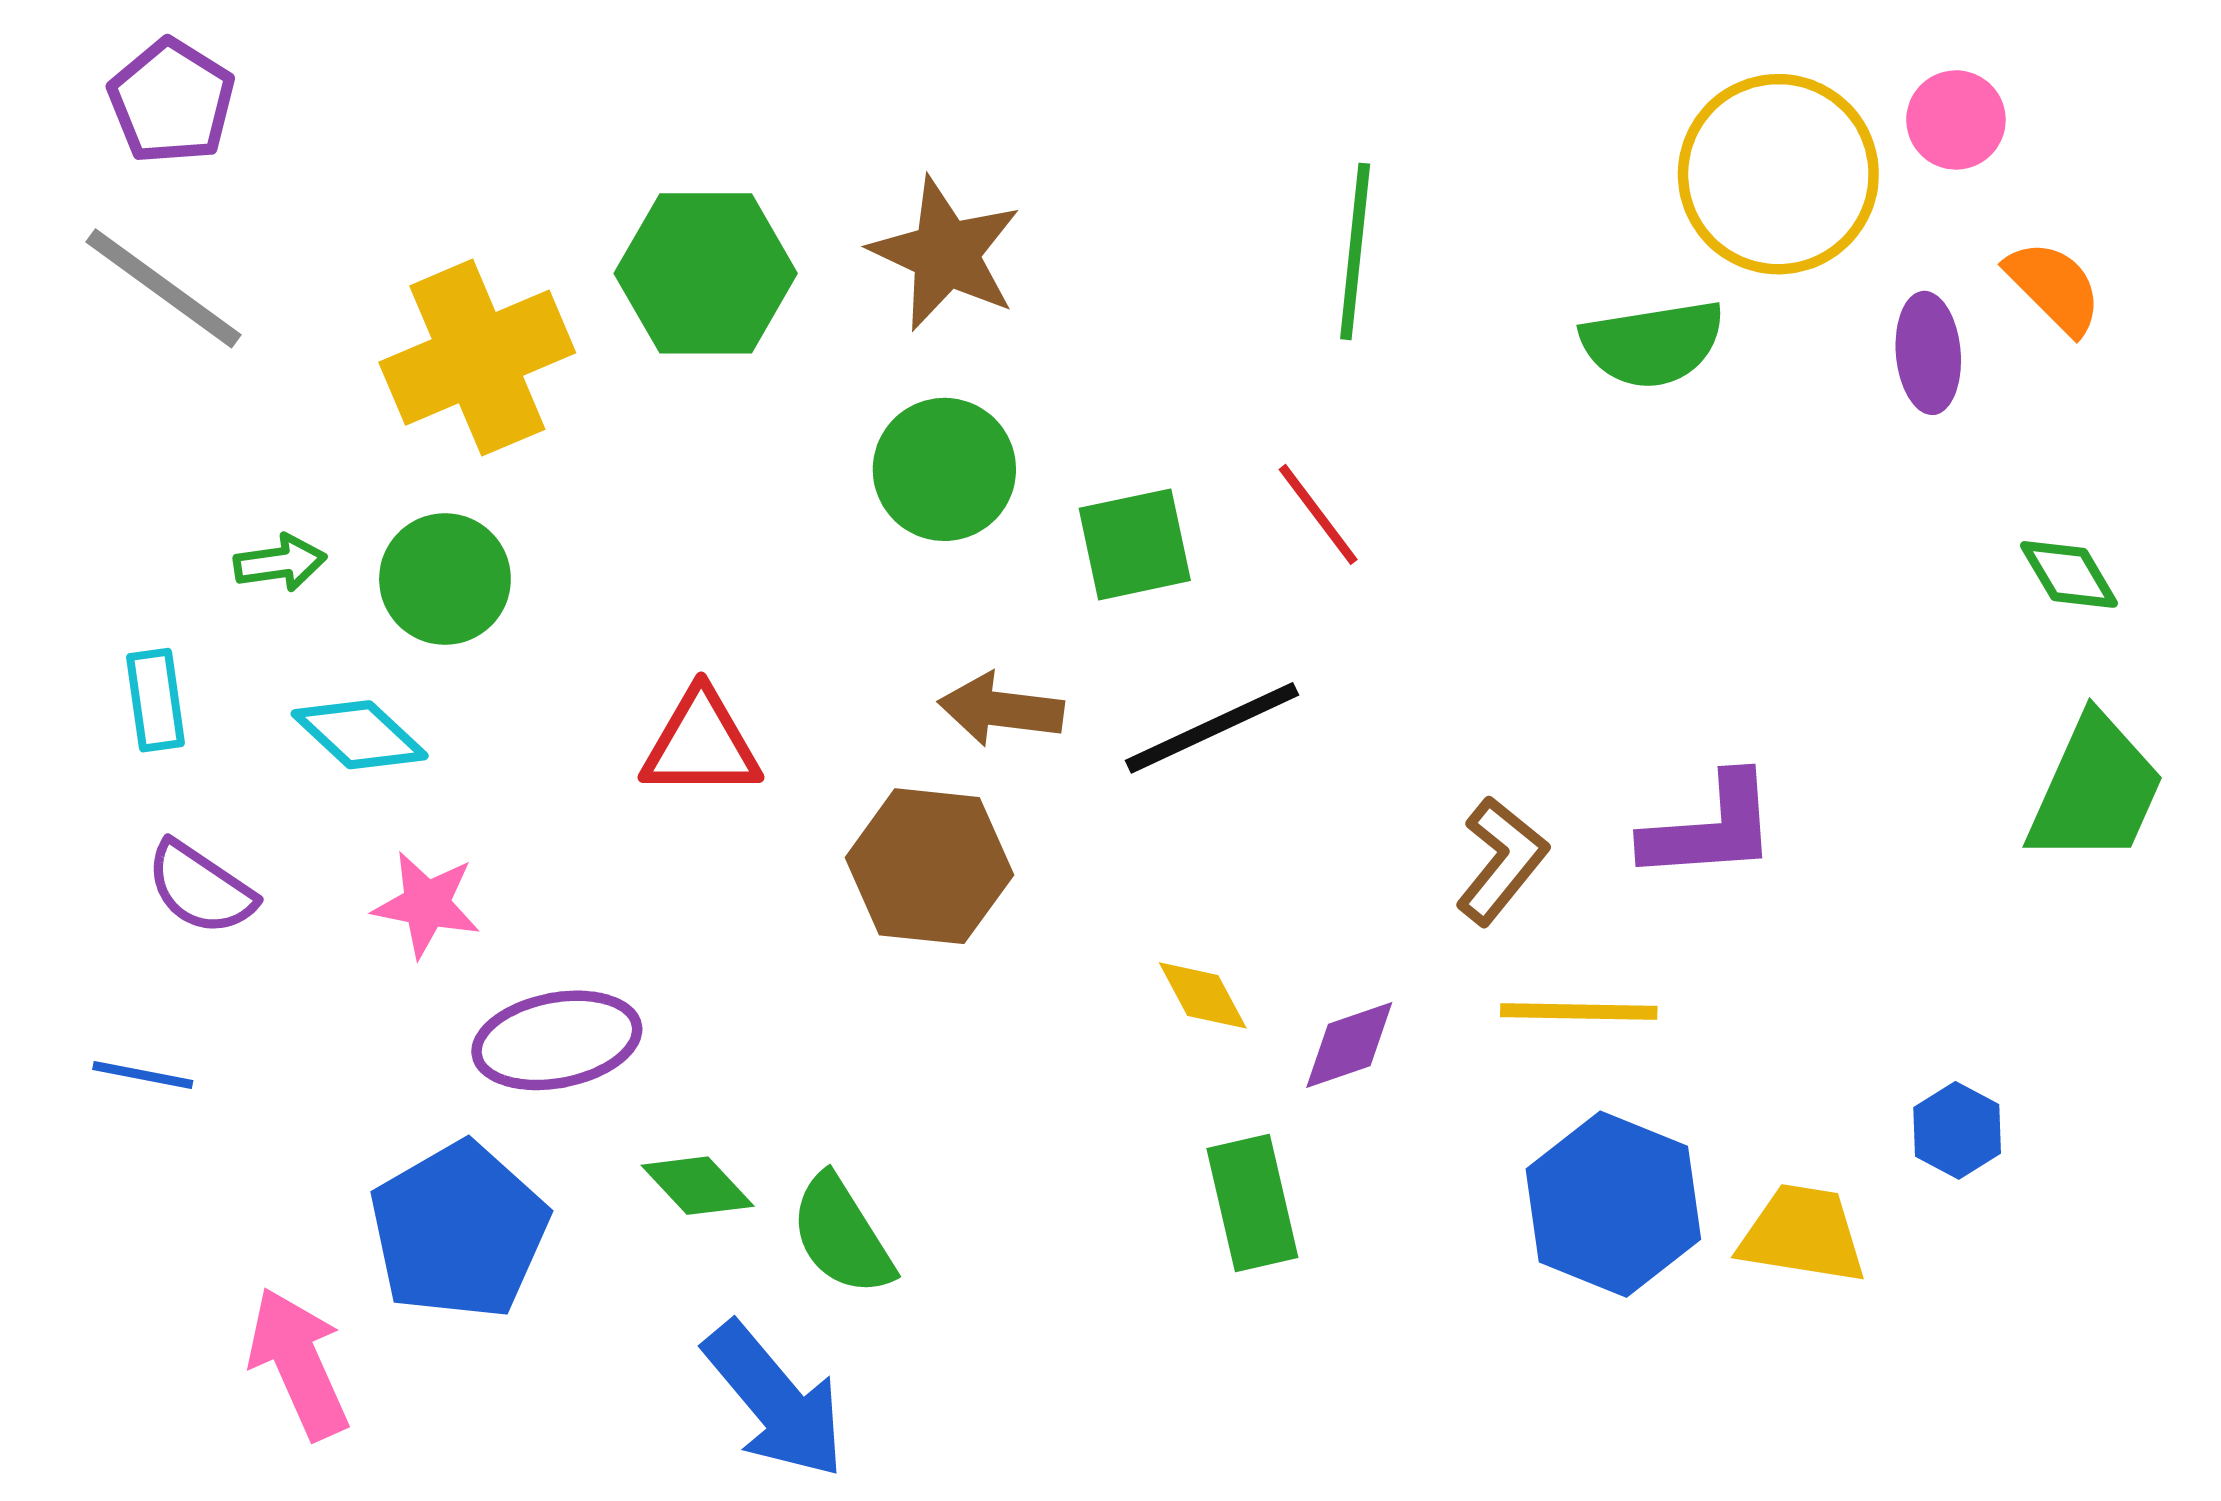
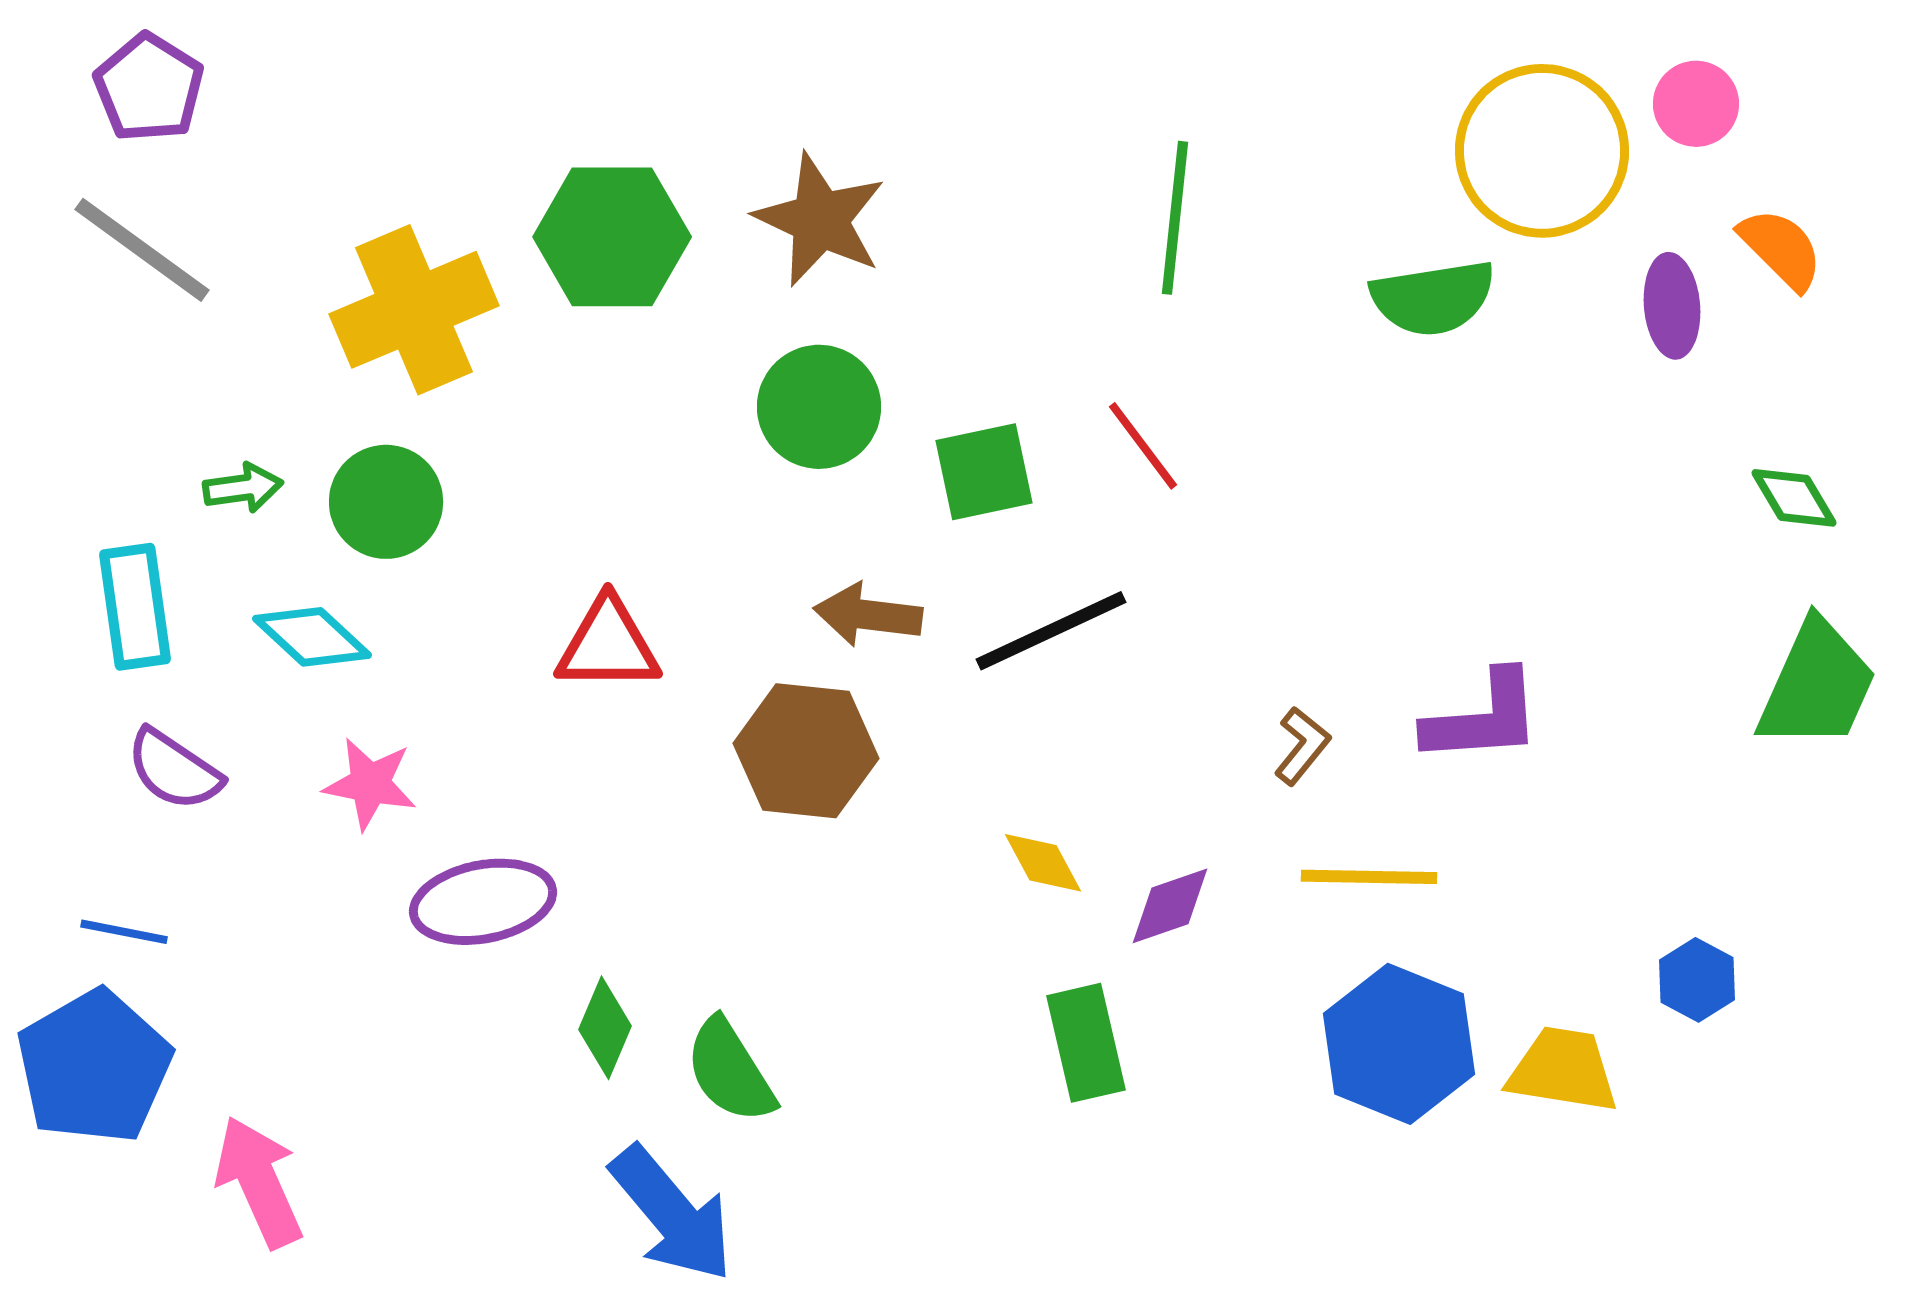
cyan rectangle: (155, 700) -> (135, 607), size x1.4
brown L-shape: (1502, 860) -> (1302, 746), size x0.7
green diamond: (698, 1186) -> (605, 1028), turned 66
blue pentagon: (459, 1231) -> (94, 1067), moved

